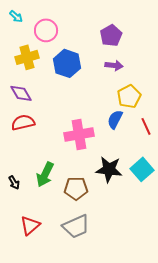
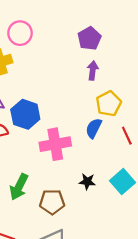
blue hexagon: (67, 63) -> (25, 114), moved
purple arrow: (114, 65) -> (93, 70), turned -90
black star: (109, 169) -> (87, 182), size x0.6

